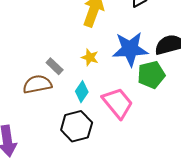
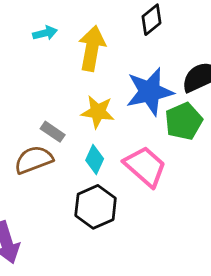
yellow star: (90, 57) -> (98, 112), size x1.4

